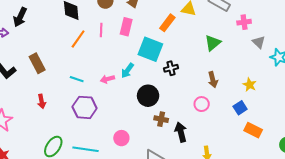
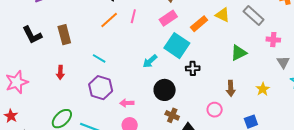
pink rectangle: (126, 27) -> (168, 18), moved, turned 30
pink arrow: (107, 79) -> (127, 103), moved
yellow star: (250, 85) -> (263, 89), moved

